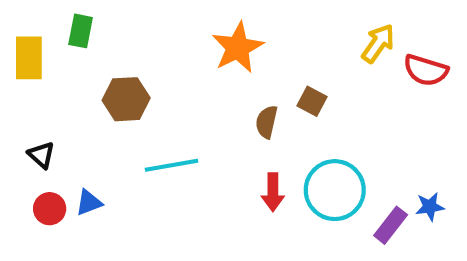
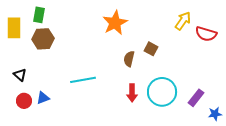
brown hexagon: (126, 99) -> (43, 39), moved
blue star: (430, 207) -> (215, 114), moved
purple rectangle: (391, 225) -> (196, 98), moved

